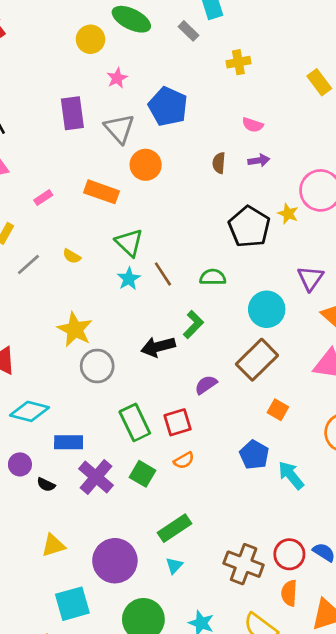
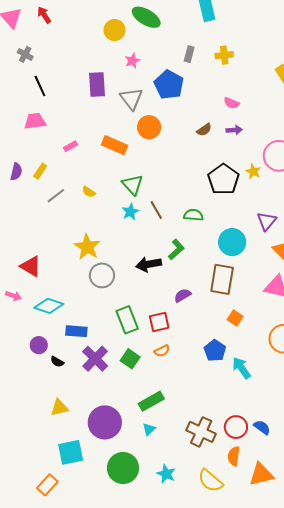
gray rectangle: (189, 31) -> (189, 54), moved, turned 56
brown semicircle: (219, 163) -> (204, 130), turned -133
brown rectangle: (257, 360) -> (222, 279), turned -40

